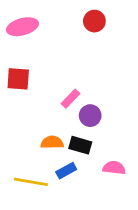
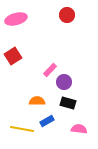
red square: (18, 79) -> (13, 56), turned -36
black rectangle: (80, 145) -> (68, 103), moved
pink semicircle: (114, 168) -> (79, 129), moved

